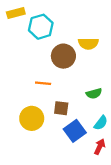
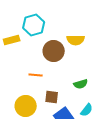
yellow rectangle: (16, 13) -> (12, 40), moved

